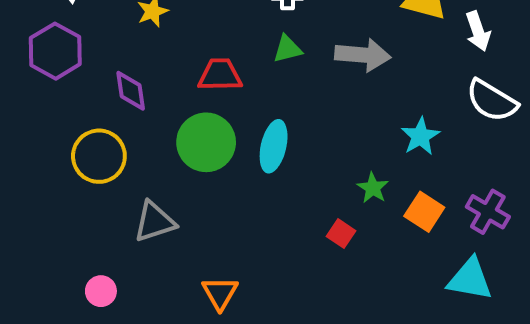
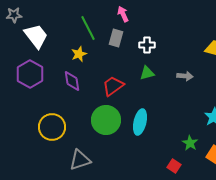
gray arrow: (363, 55) -> (185, 76), size x0.6
red trapezoid: (220, 75) -> (113, 86), turned -35
purple diamond: (131, 91) -> (72, 81), moved

